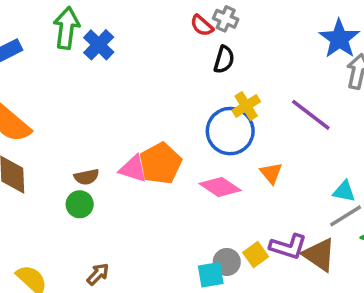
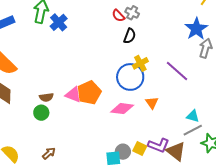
pink diamond: (220, 187) -> (122, 109), turned -30
yellow square: (256, 255) -> (140, 149), turned -32

